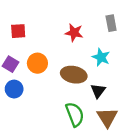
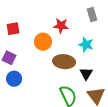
orange circle: (37, 63) -> (43, 42), moved

